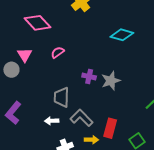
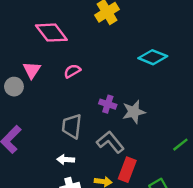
gray L-shape: (81, 118) -> (110, 142), moved
white arrow: (52, 121) -> (66, 160), moved

